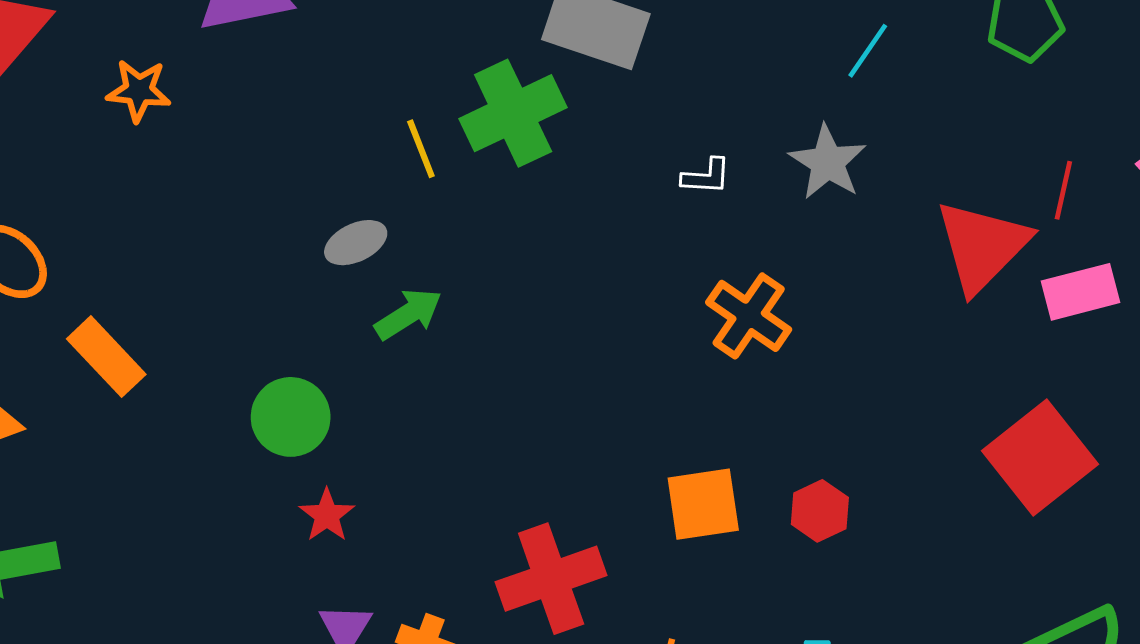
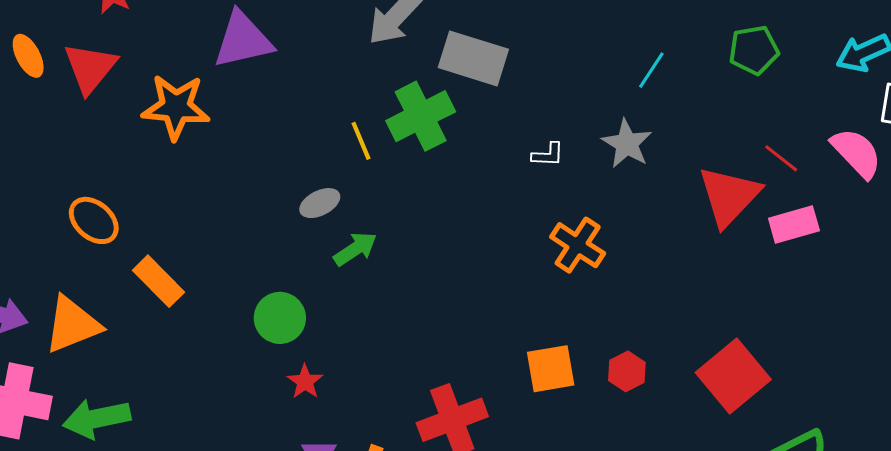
orange star: (139, 91) -> (176, 107), size x1.6
red line: (1063, 190) -> (781, 158), turned -63
red square: (1040, 458) -> (733, 376), moved

